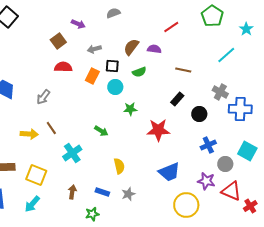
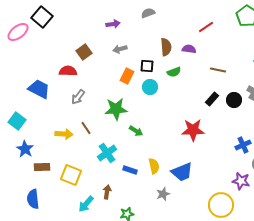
purple arrow: (78, 24) -> (113, 24), turned -32
brown square: (58, 41) -> (84, 52), moved
brown semicircle: (131, 47) -> (166, 47), turned 138
gray arrow: (94, 49) -> (120, 49), moved
red semicircle: (63, 67) -> (68, 71), moved
green star: (130, 109) -> (116, 109), moved, size x1.6
black circle: (199, 114) -> (234, 100), moved
blue trapezoid: (169, 172) -> (182, 172), moved
blue rectangle: (102, 192) -> (130, 170), moved
cyan arrow: (32, 204) -> (86, 204), moved

